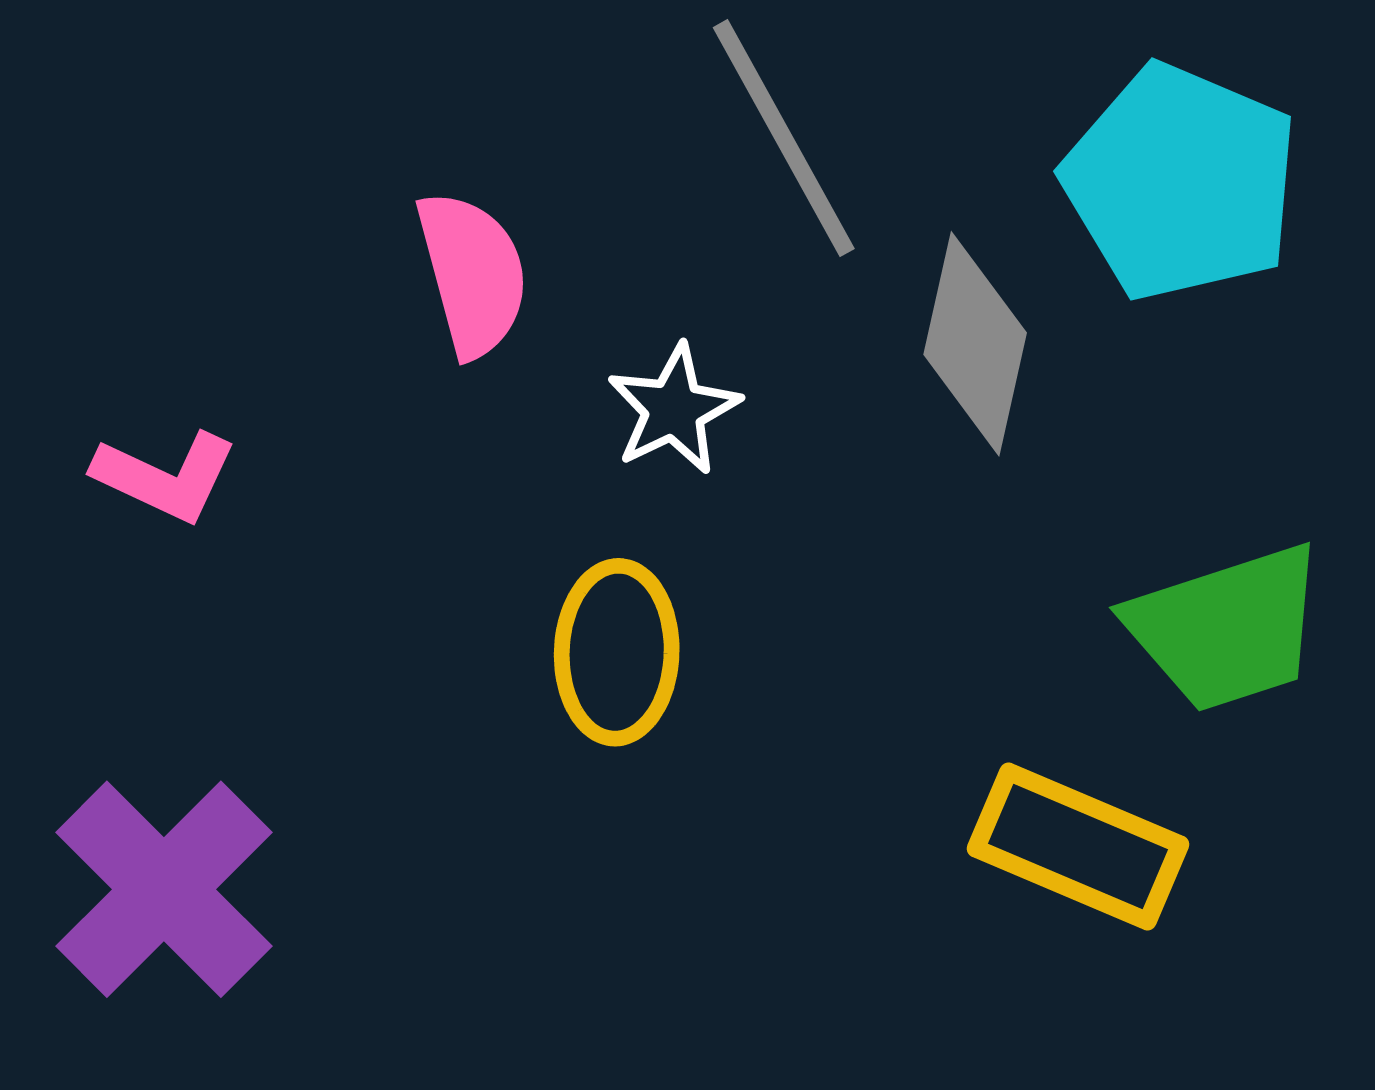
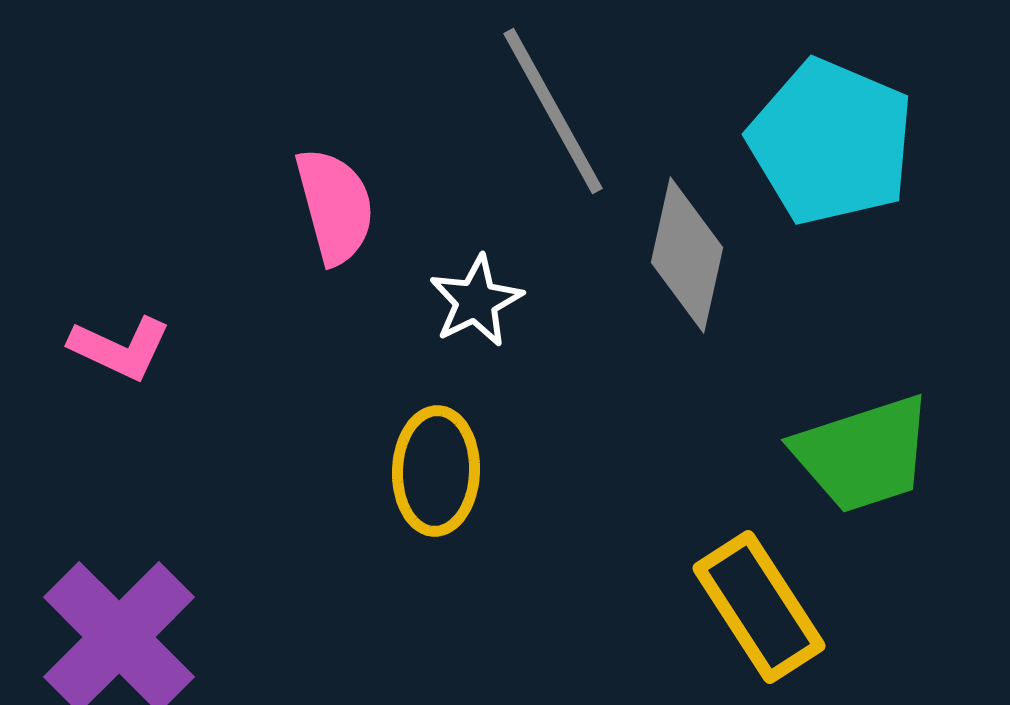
yellow rectangle: (1078, 846) -> (759, 607), turned 34

